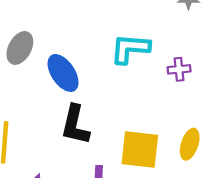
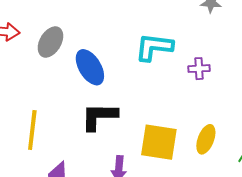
black L-shape: (75, 125) -> (99, 116), turned 75

